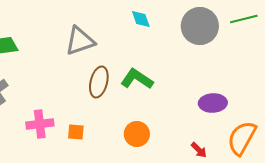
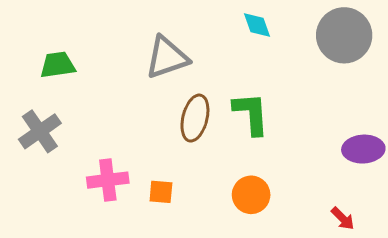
green L-shape: (137, 79) -> (251, 114), turned 52

